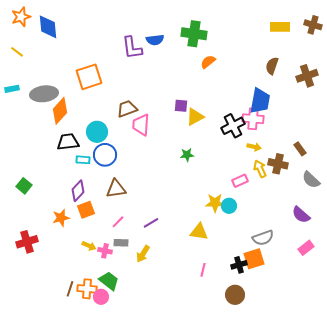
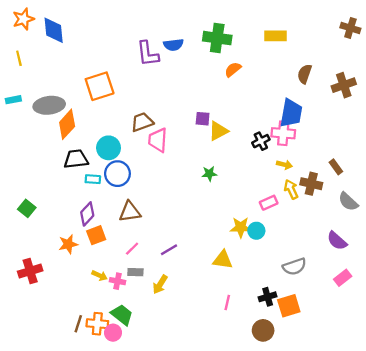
yellow rectangle: (280, 27) -> (275, 36), moved
yellow line: (17, 52) -> (19, 58), turned 40
black cross: (233, 126) -> (261, 141), size x0.7
orange square: (254, 259) -> (289, 306), moved

